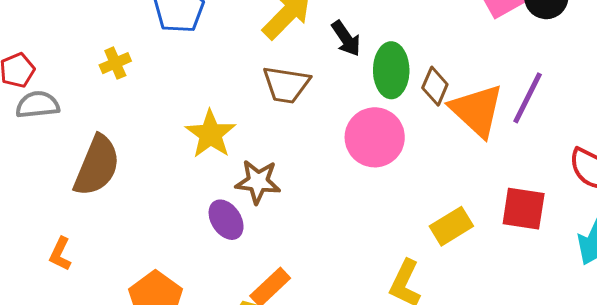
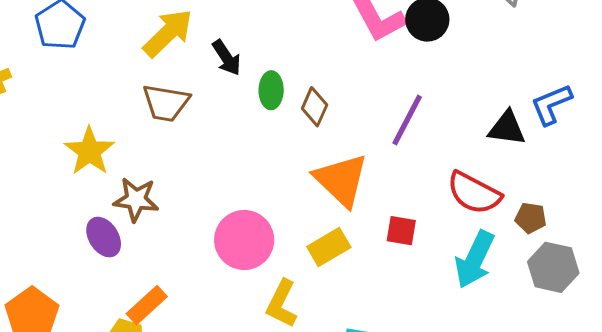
green ellipse: (391, 70) -> (271, 90), size x0.7
orange triangle: (477, 110) -> (341, 180), moved
pink circle: (375, 137) -> (244, 240), moved
red square: (524, 209) -> (401, 231), size x0.7

